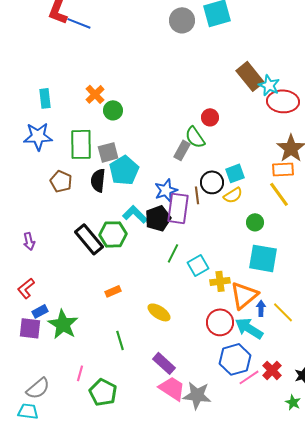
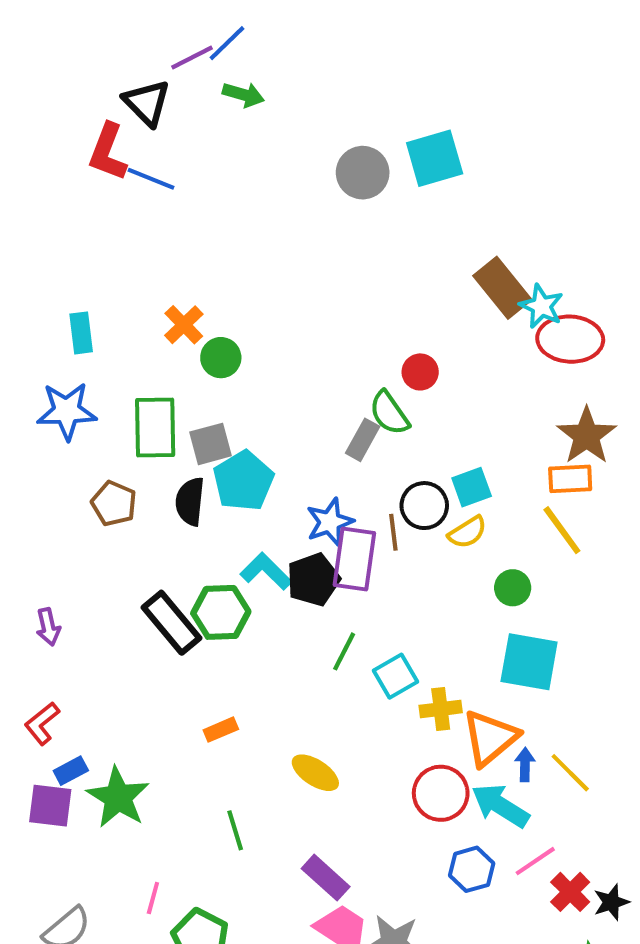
blue hexagon: (235, 359) -> (472, 869), size x0.7
red cross: (272, 370) -> (570, 892), moved
pink line: (249, 377) -> (535, 861), moved

